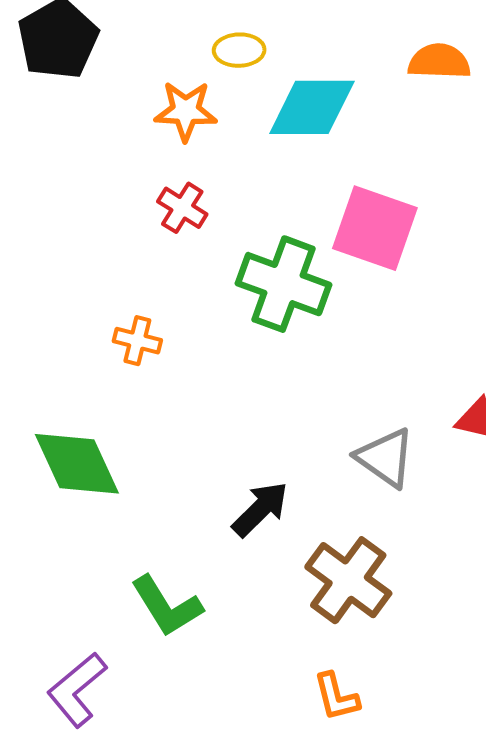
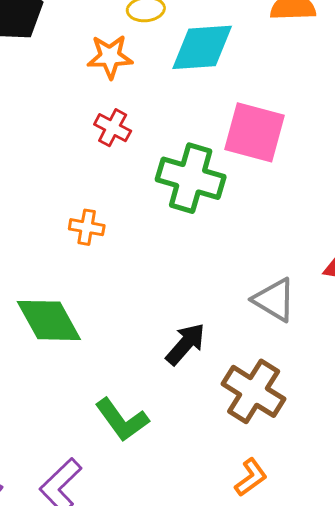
orange L-shape: (336, 697) -> (251, 477), turned -108

